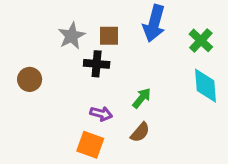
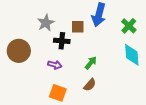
brown square: (109, 36) -> (78, 27), moved
brown circle: (30, 79) -> (19, 51), size x1.5
purple arrow: (101, 114) -> (55, 65), moved

